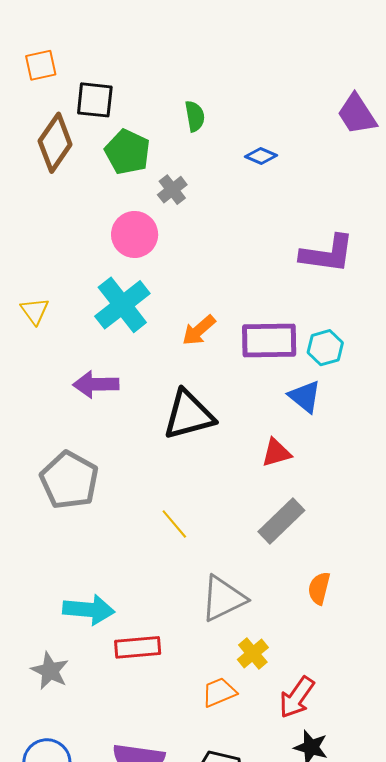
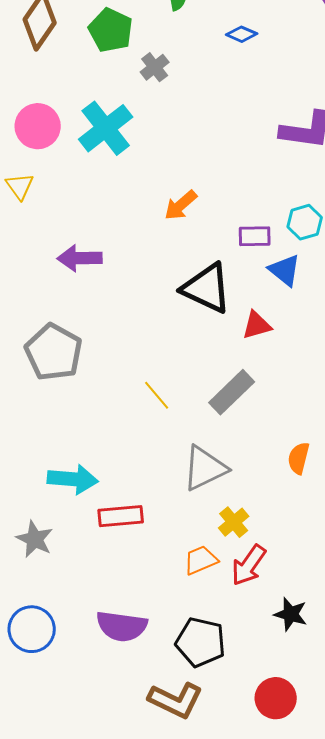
pink circle: (135, 234) -> (38, 126), moved
cyan cross: (122, 305) -> (106, 128), moved
purple rectangle: (269, 341) -> (255, 236), moved, size x0.6
black triangle: (189, 415) -> (207, 288), moved, turned 40
gray rectangle: (281, 521) -> (232, 392), moved
red arrow: (297, 697) -> (249, 565), moved

